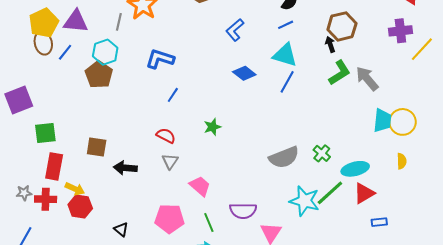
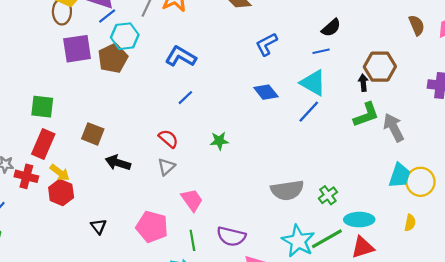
blue line: (65, 52) -> (107, 16), moved
purple square: (19, 100) -> (77, 49), moved

